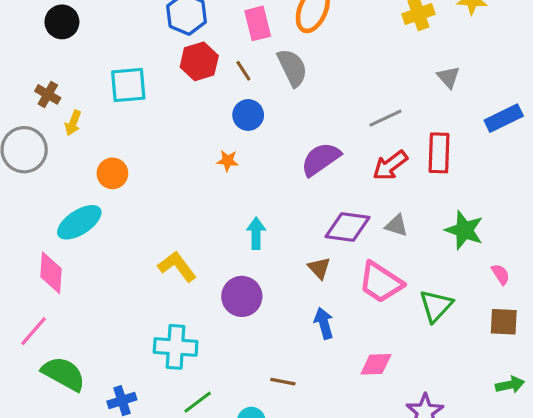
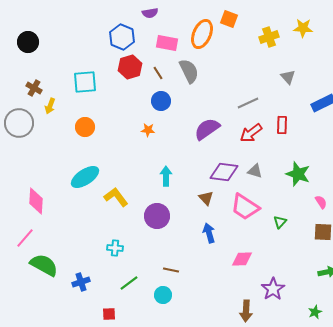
black circle: (62, 22) -> (28, 42), moved
pink rectangle: (258, 23) -> (167, 43), turned -65
red rectangle: (439, 153) -> (282, 125), size x0.7
orange circle: (112, 173) -> (85, 127), moved
cyan ellipse: (79, 222) -> (85, 177), moved
green triangle: (436, 306) -> (280, 222), size x0.6
cyan cross: (176, 347) -> (115, 248), size x0.6
brown line: (283, 382) -> (171, 270), moved

